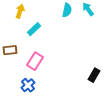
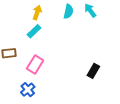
yellow arrow: (20, 11) -> (37, 13), moved
black rectangle: (94, 75) -> (93, 71), moved

